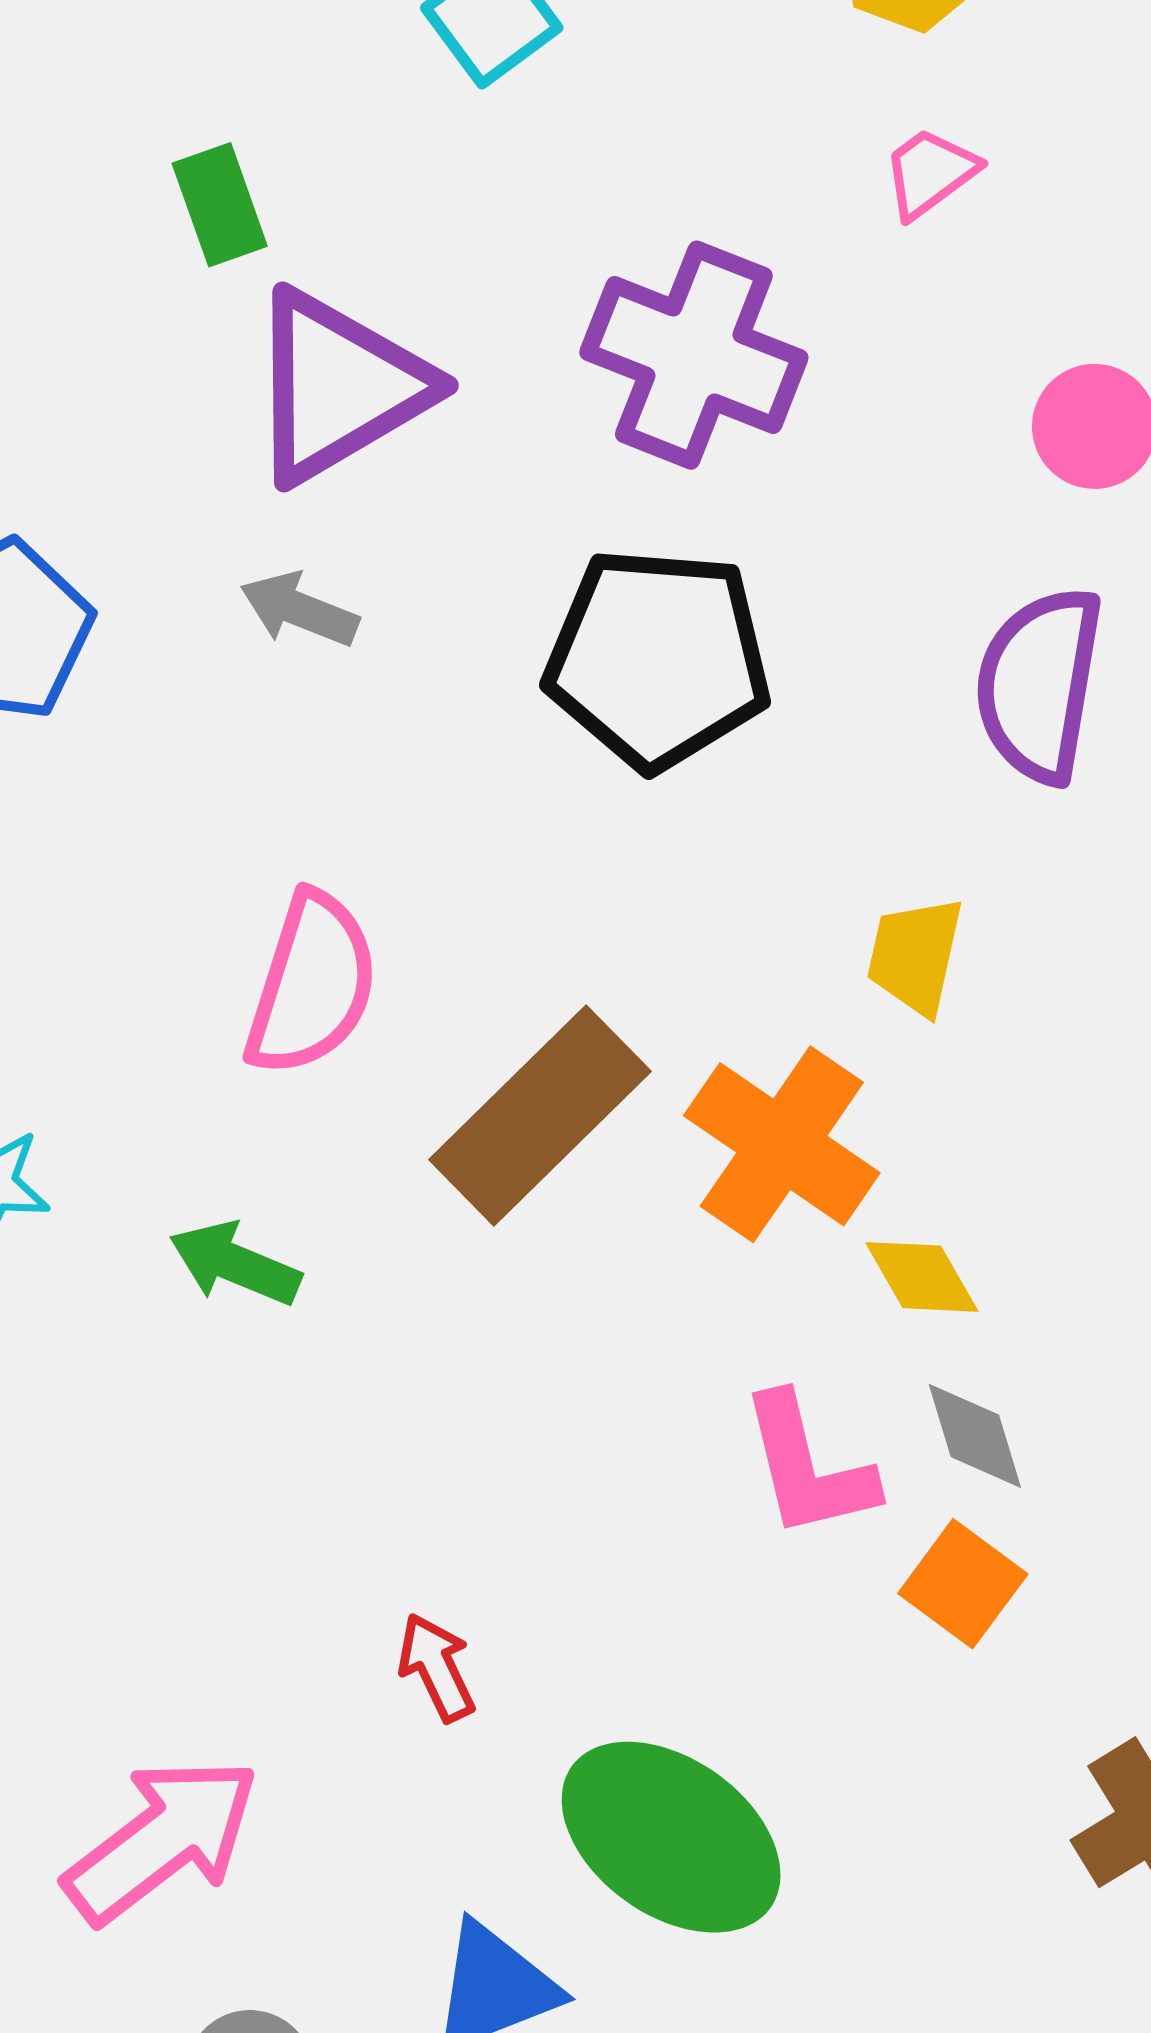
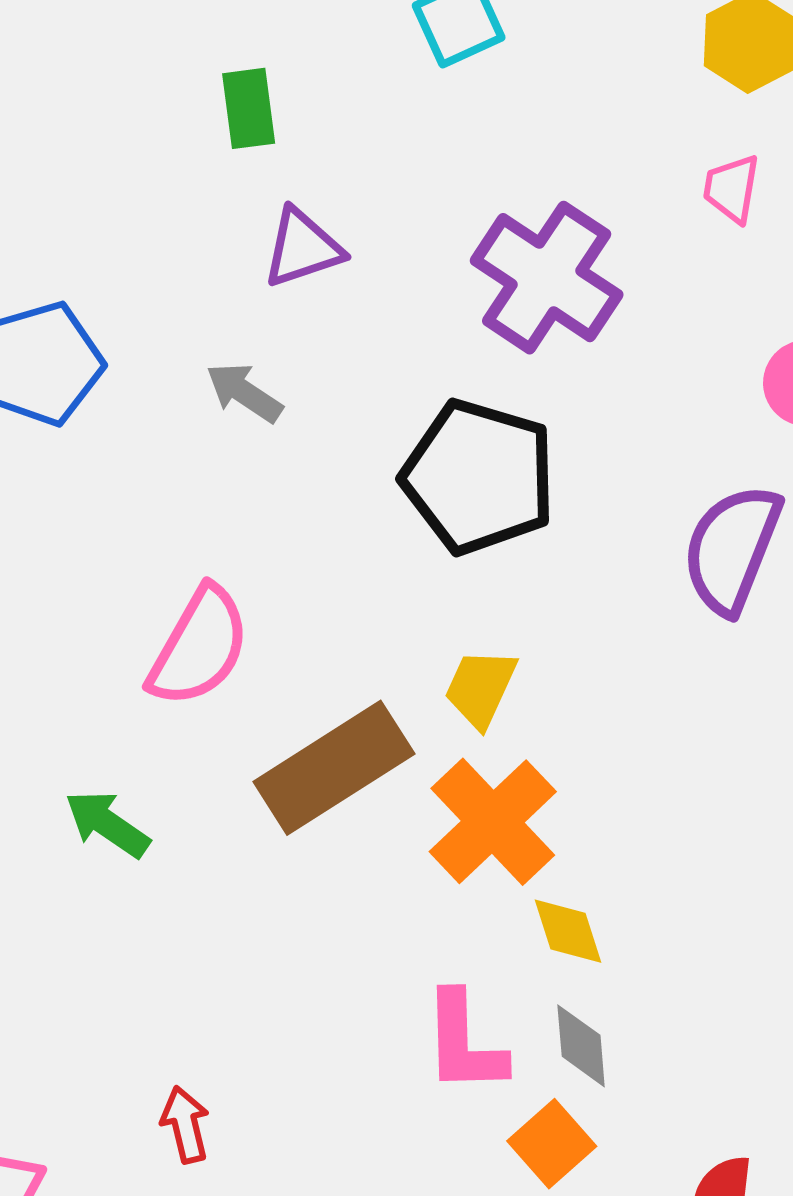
pink trapezoid: (930, 173) -> (732, 189), turned -56
purple triangle: (338, 387) -> (303, 248), size x0.6
yellow trapezoid: (915, 956) -> (481, 688), moved

